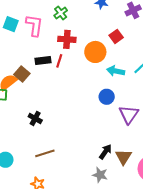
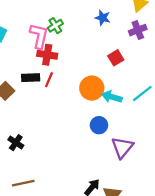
pink L-shape: (34, 25) -> (39, 36), moved
red cross: (67, 39) -> (47, 55), moved
orange circle: (95, 52) -> (92, 88), moved

